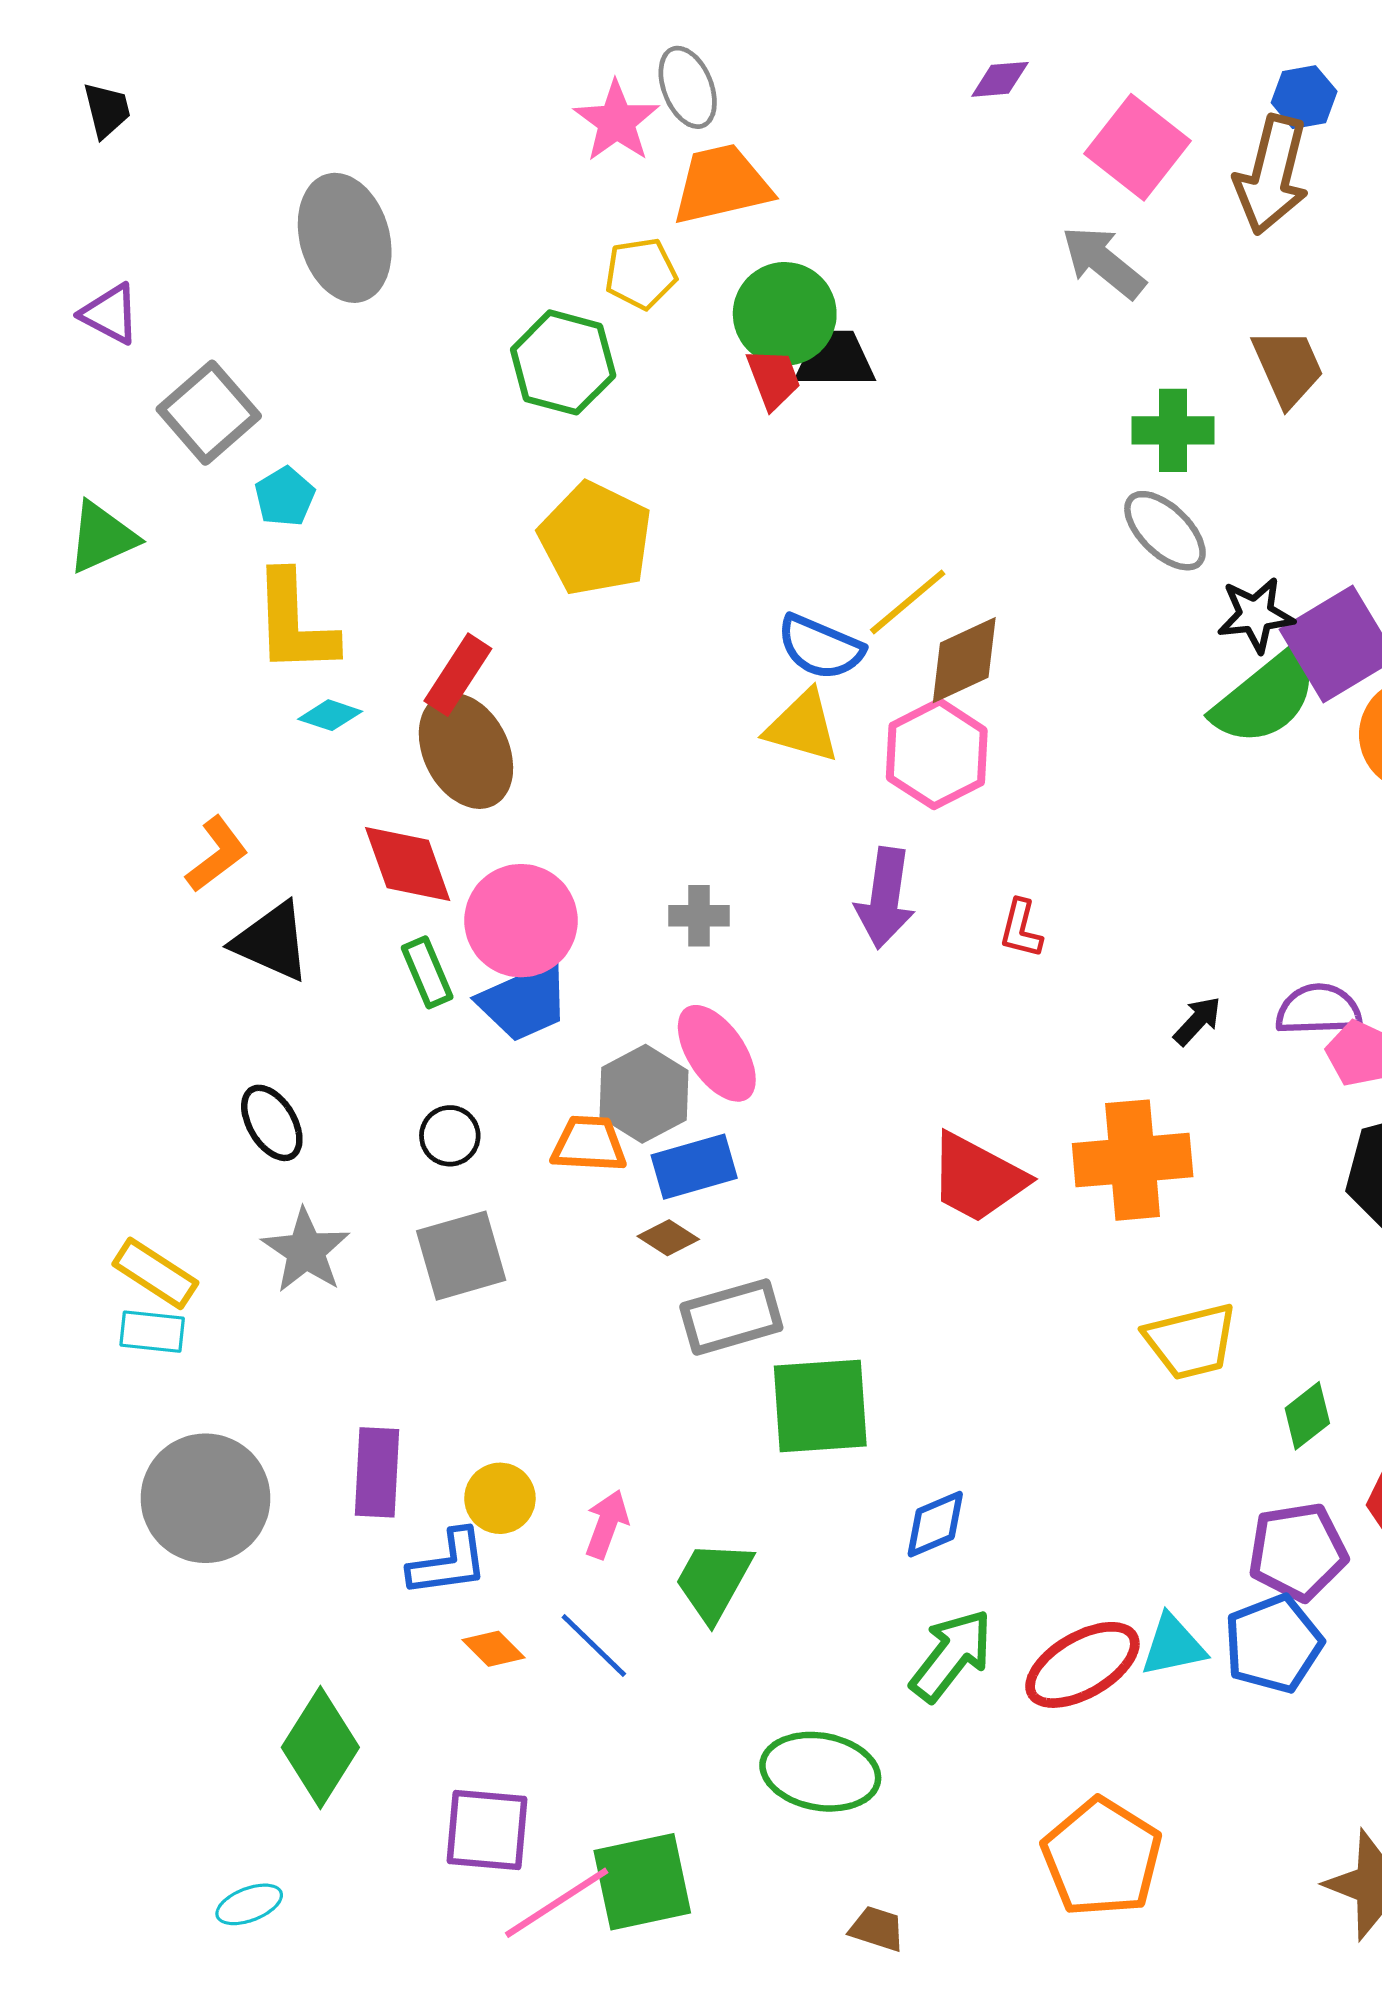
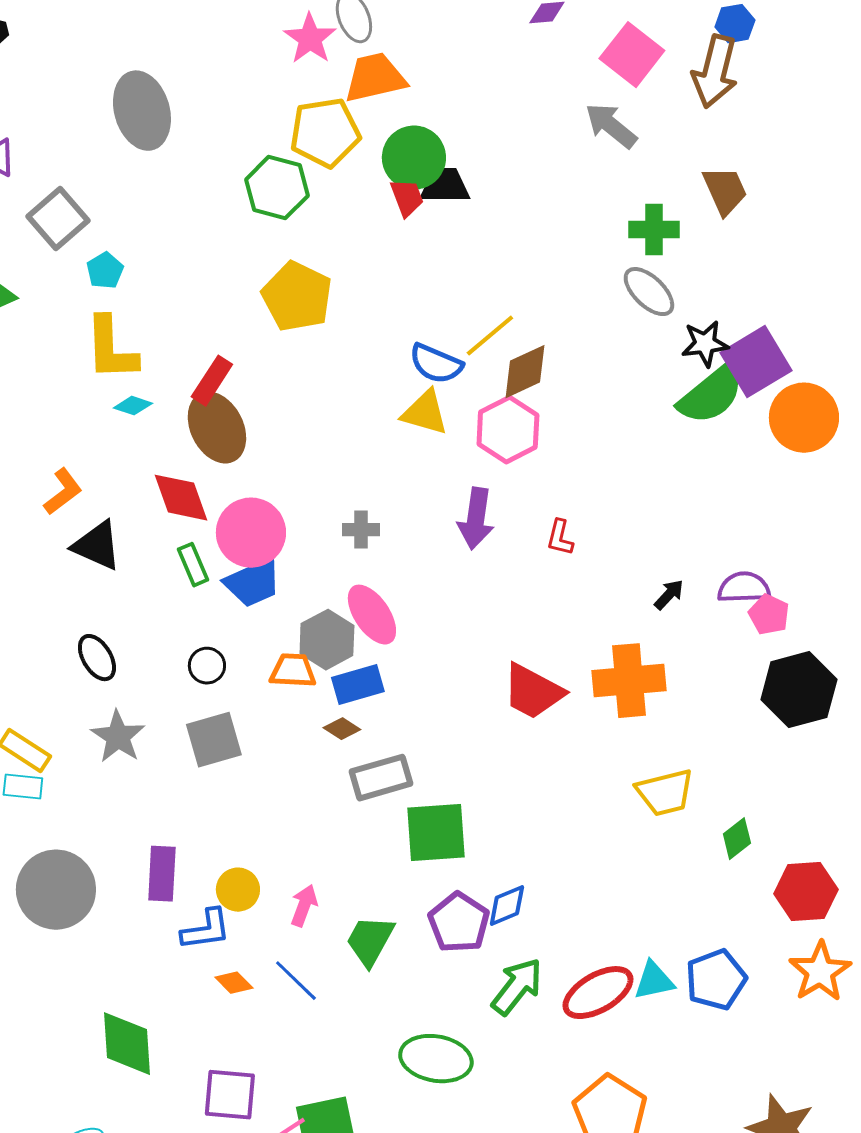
yellow pentagon: (641, 273) -> (325, 133), size x1.6
purple pentagon: (1298, 1552) -> (459, 923), moved, turned -30
green diamond: (320, 1747) -> (127, 1044), turned -36

